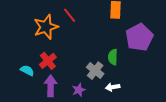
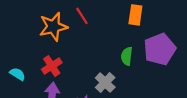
green semicircle: (113, 57) -> (127, 56), moved
cyan semicircle: (27, 70) -> (18, 74), moved

